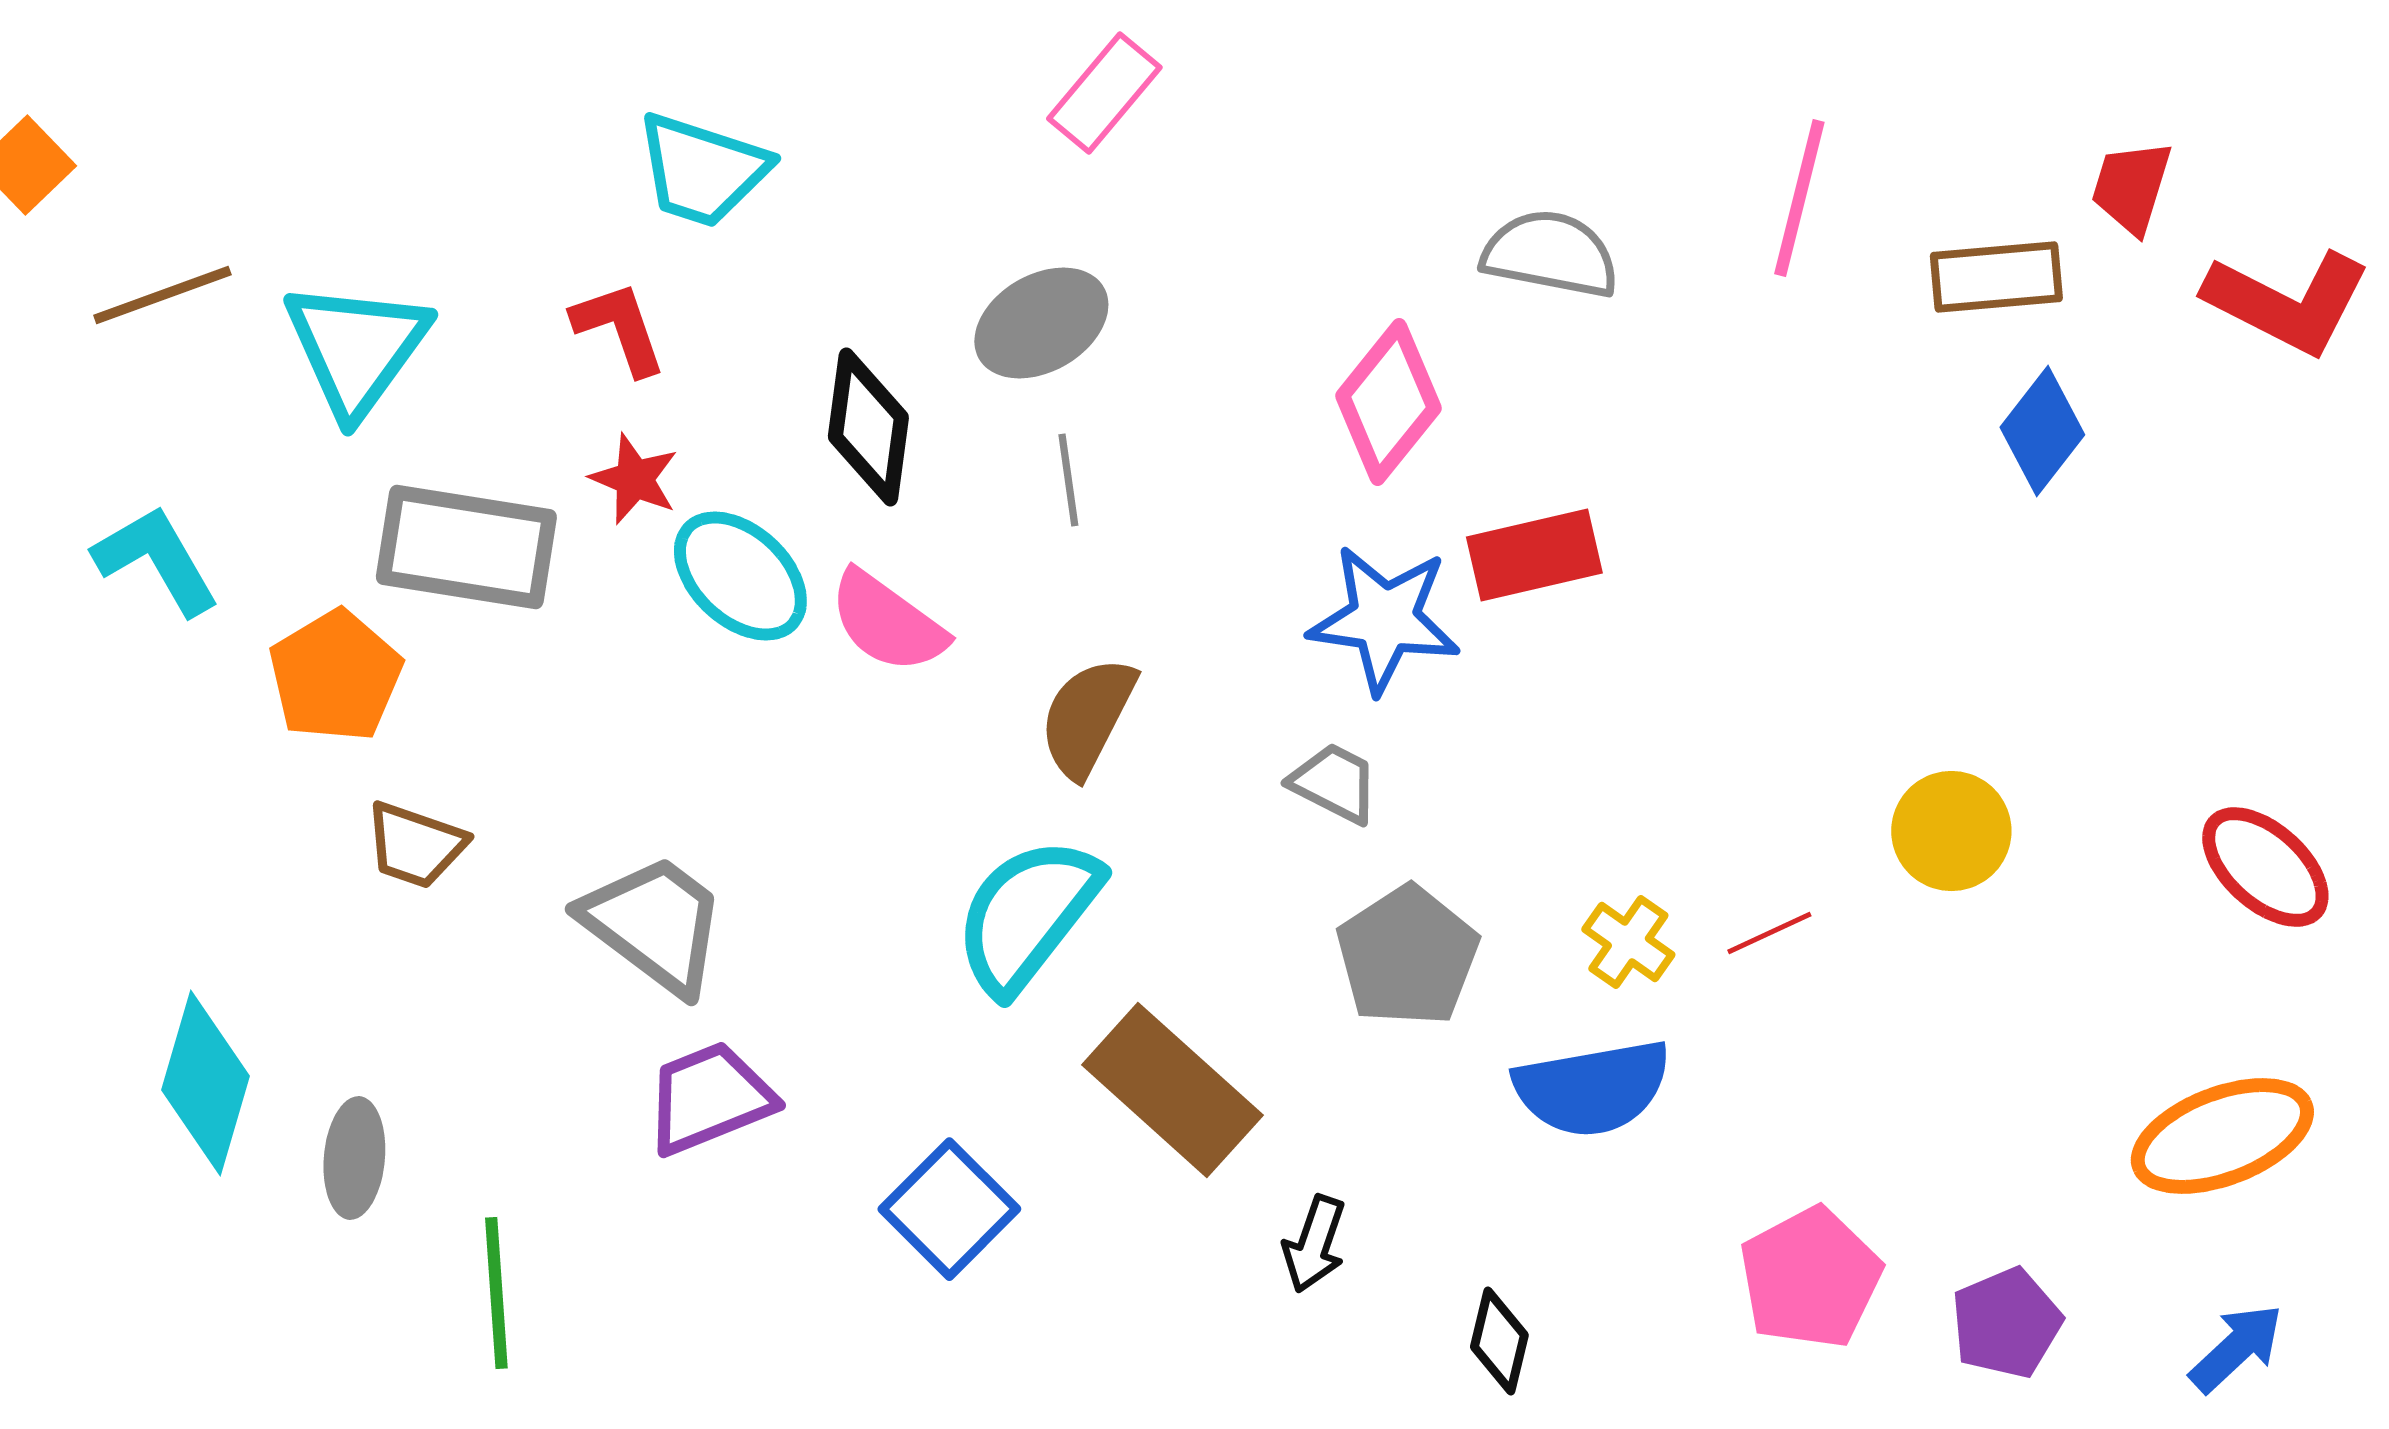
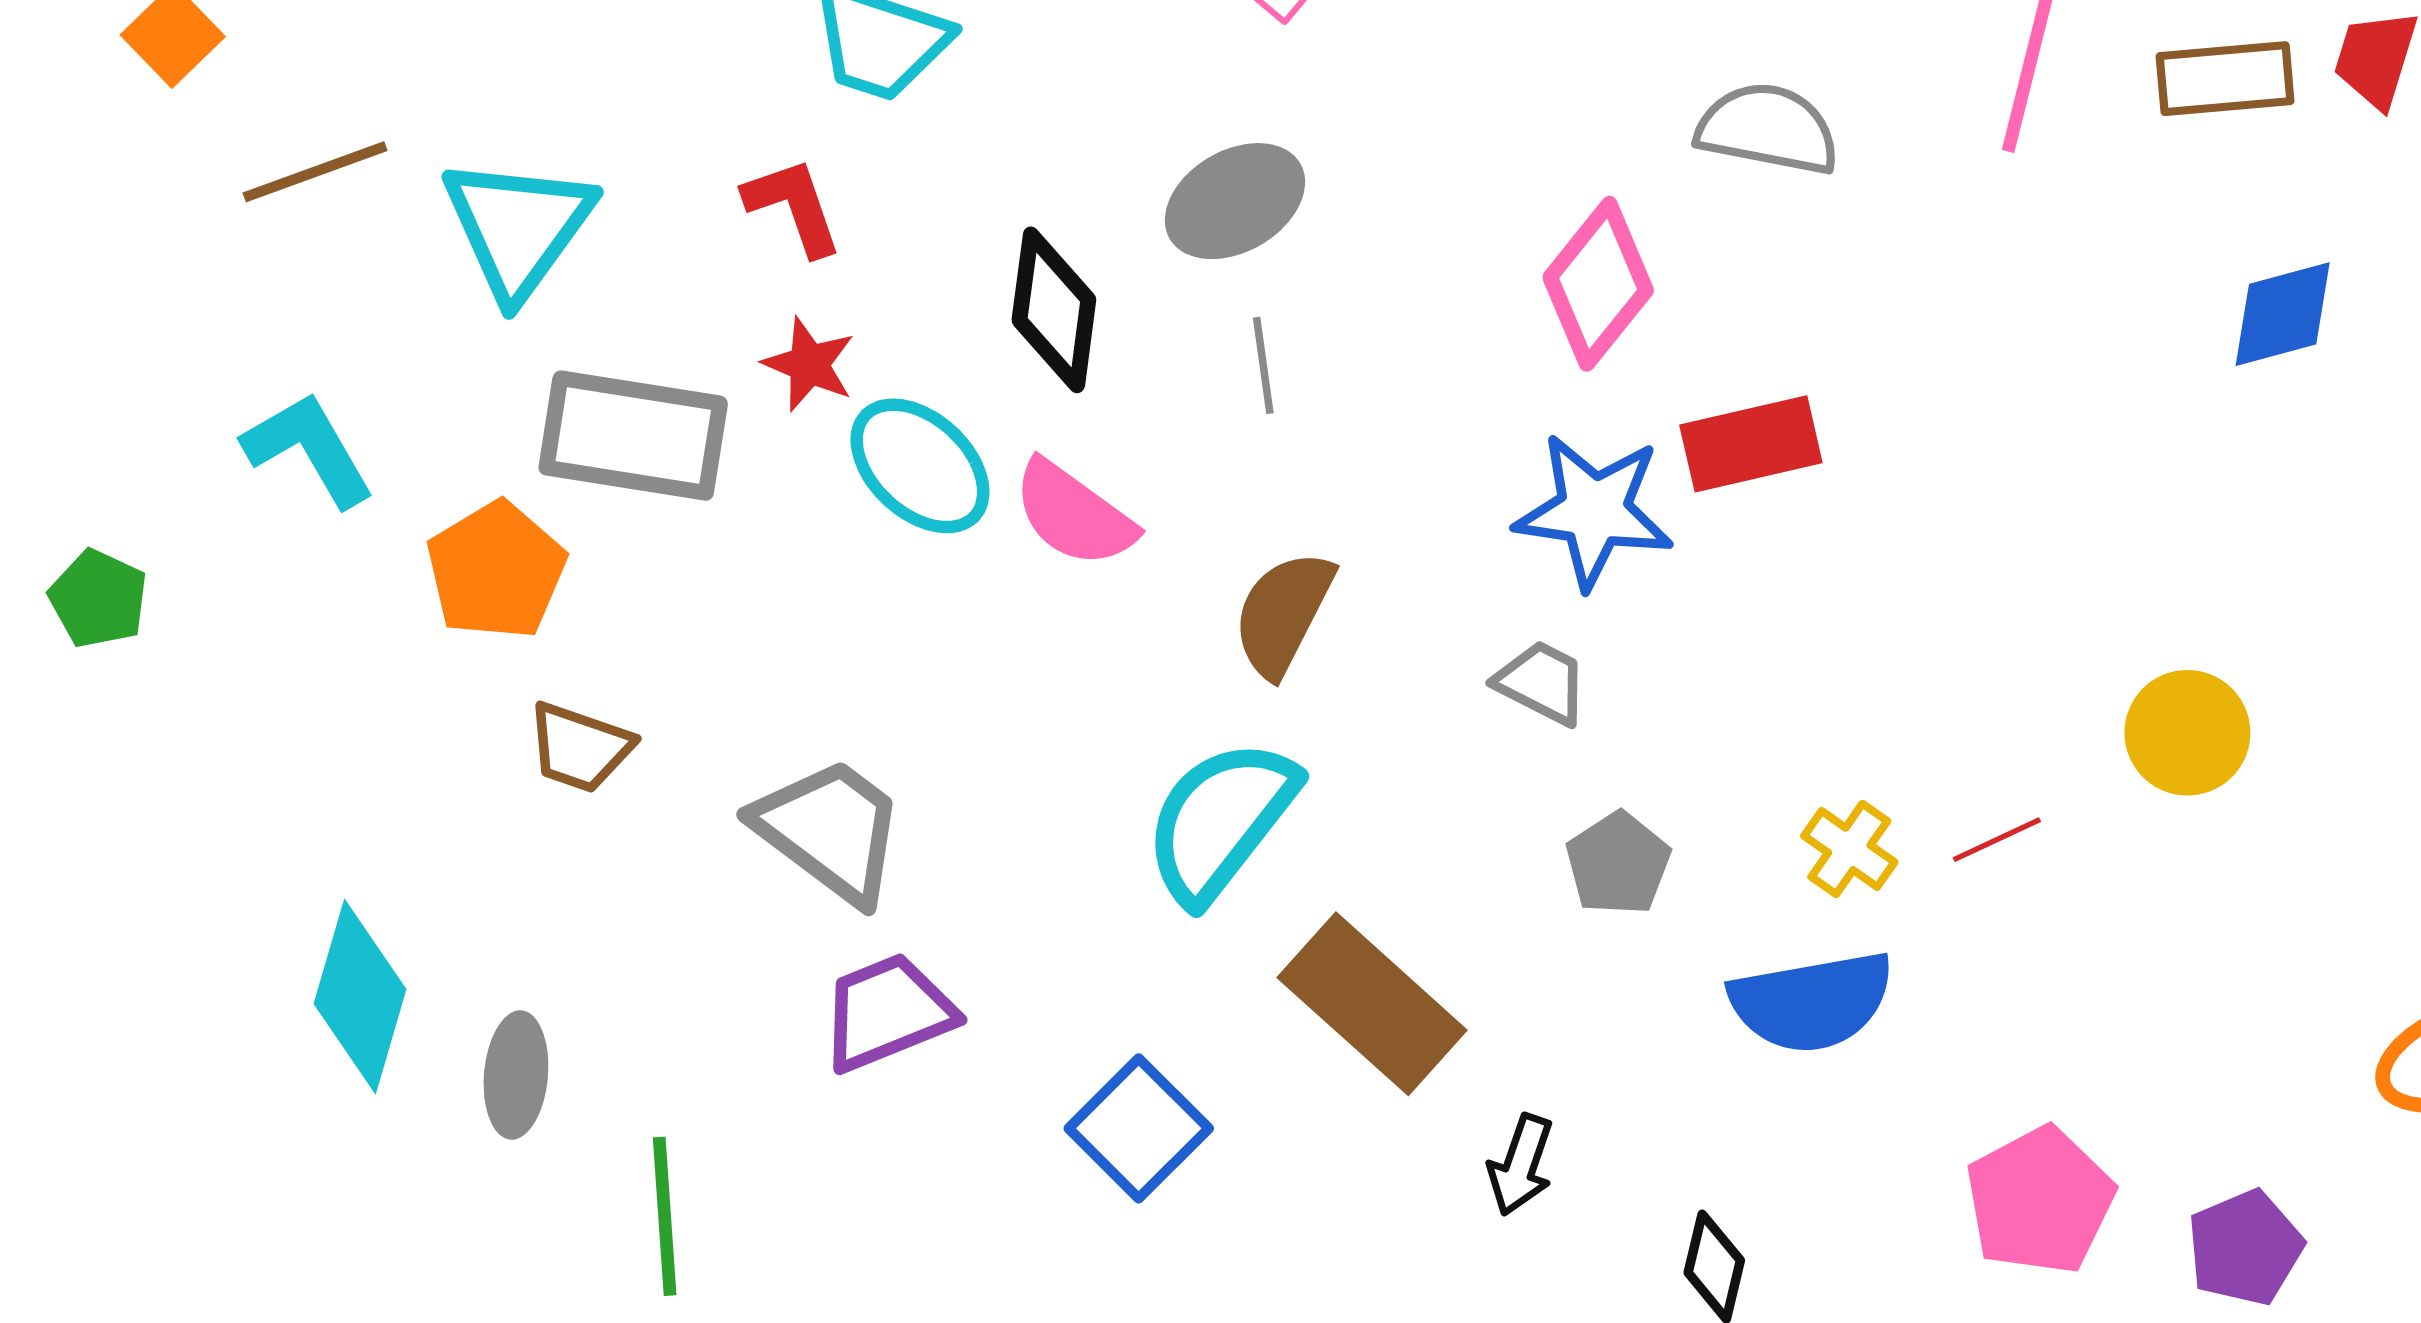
brown rectangle: (1996, 277) -> (2225, 79), moved
blue diamond: (2042, 431) -> (2283, 314), turned 37
gray pentagon: (1407, 956) -> (1618, 864), size x0.7

